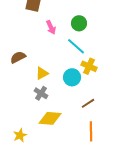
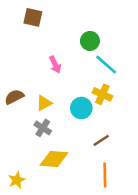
pink arrow: (51, 27) -> (55, 65), moved
cyan line: (76, 46) -> (106, 65), moved
brown semicircle: (18, 57) -> (14, 97), moved

